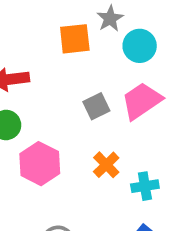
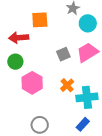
orange square: (75, 39) -> (40, 20), moved
cyan cross: (145, 186) -> (87, 97), size x1.5

